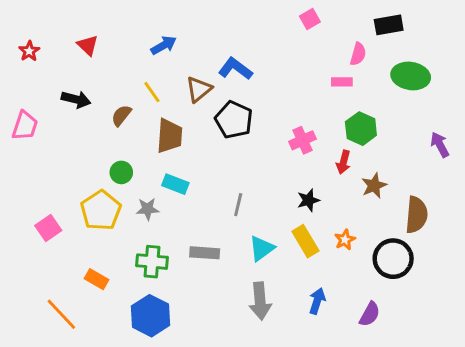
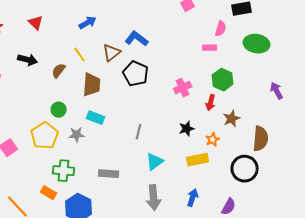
orange star: (345, 240) -> (213, 140), moved
yellow rectangle: (305, 241) -> (198, 160), moved, turned -70
gray rectangle: (205, 253) -> (109, 174), moved
green cross: (152, 262) -> (64, 171), moved
orange rectangle: (96, 279) -> (49, 193), moved

